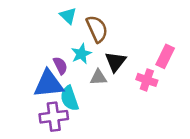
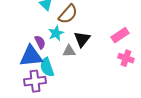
brown semicircle: (97, 29) -> (68, 14), turned 65
pink rectangle: (165, 56) -> (120, 35), turned 30
pink cross: (147, 80) -> (126, 58), moved

